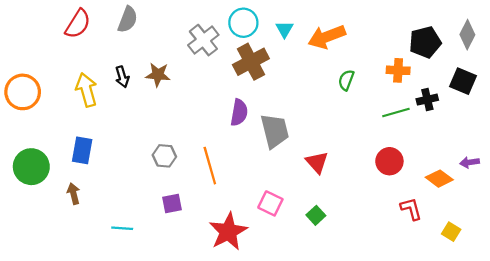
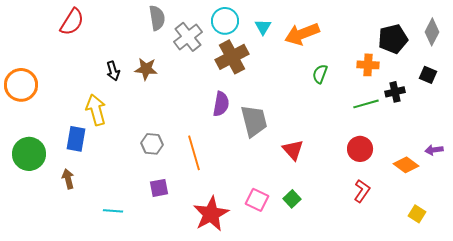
gray semicircle: (128, 19) -> (157, 18), moved, turned -30
black square: (463, 81) -> (428, 75), size x0.7
yellow arrow: (86, 90) -> (96, 110), moved
pink square: (270, 203) -> (257, 200), moved
red L-shape: (411, 209) -> (362, 191), moved, turned 50

